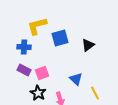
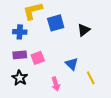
purple rectangle: (24, 70) -> (20, 55), turned -32
black star: (38, 93) -> (20, 78), moved

